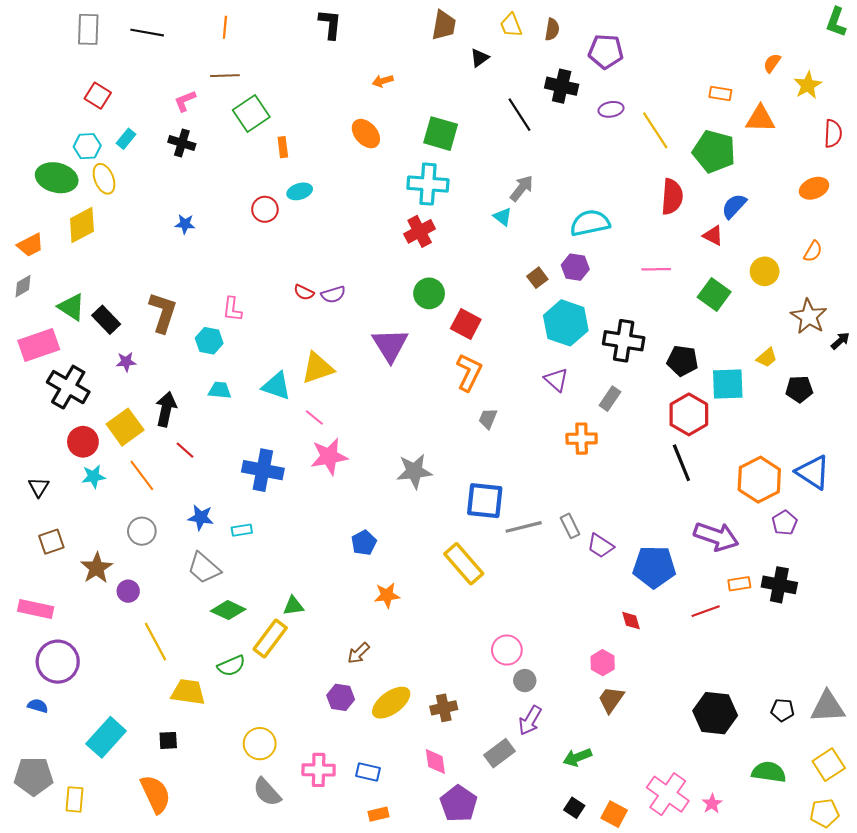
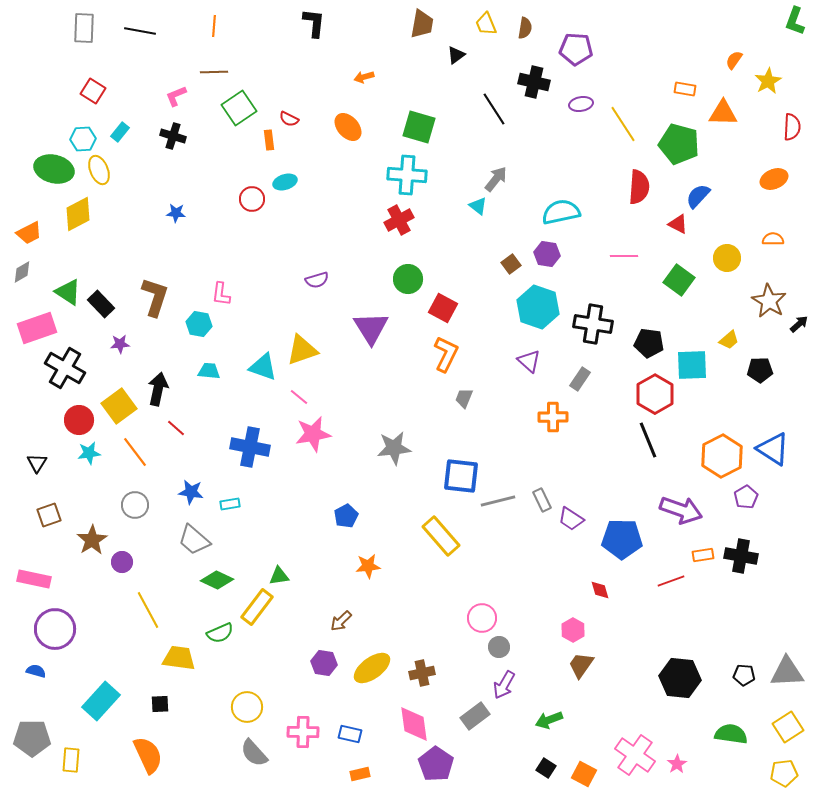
orange semicircle: (813, 251) -> (773, 239), turned -120
red semicircle: (304, 292) -> (289, 119), moved
pink diamond: (435, 762) -> (414, 724), size x1.4

